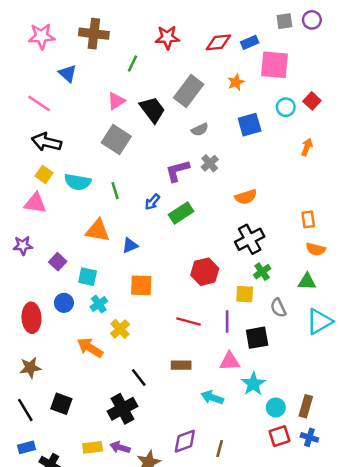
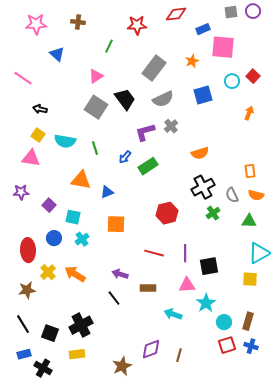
brown cross: (94, 34) -> (78, 22), size x0.6
red diamond: (218, 42) -> (176, 14), moved
pink line: (39, 103) -> (23, 78), moved
black trapezoid: (152, 110) -> (125, 99), moved
gray semicircle: (200, 130) -> (163, 99), size x1.5
black arrow: (46, 142) -> (40, 109), size x0.6
yellow square: (245, 294) -> (250, 279), moved
gray semicircle: (278, 308) -> (232, 195), moved
yellow cross: (120, 329) -> (48, 272), moved
black square: (61, 404) -> (50, 333), moved
black cross: (122, 409) -> (81, 325), moved
purple arrow: (120, 447) -> (120, 274), moved

